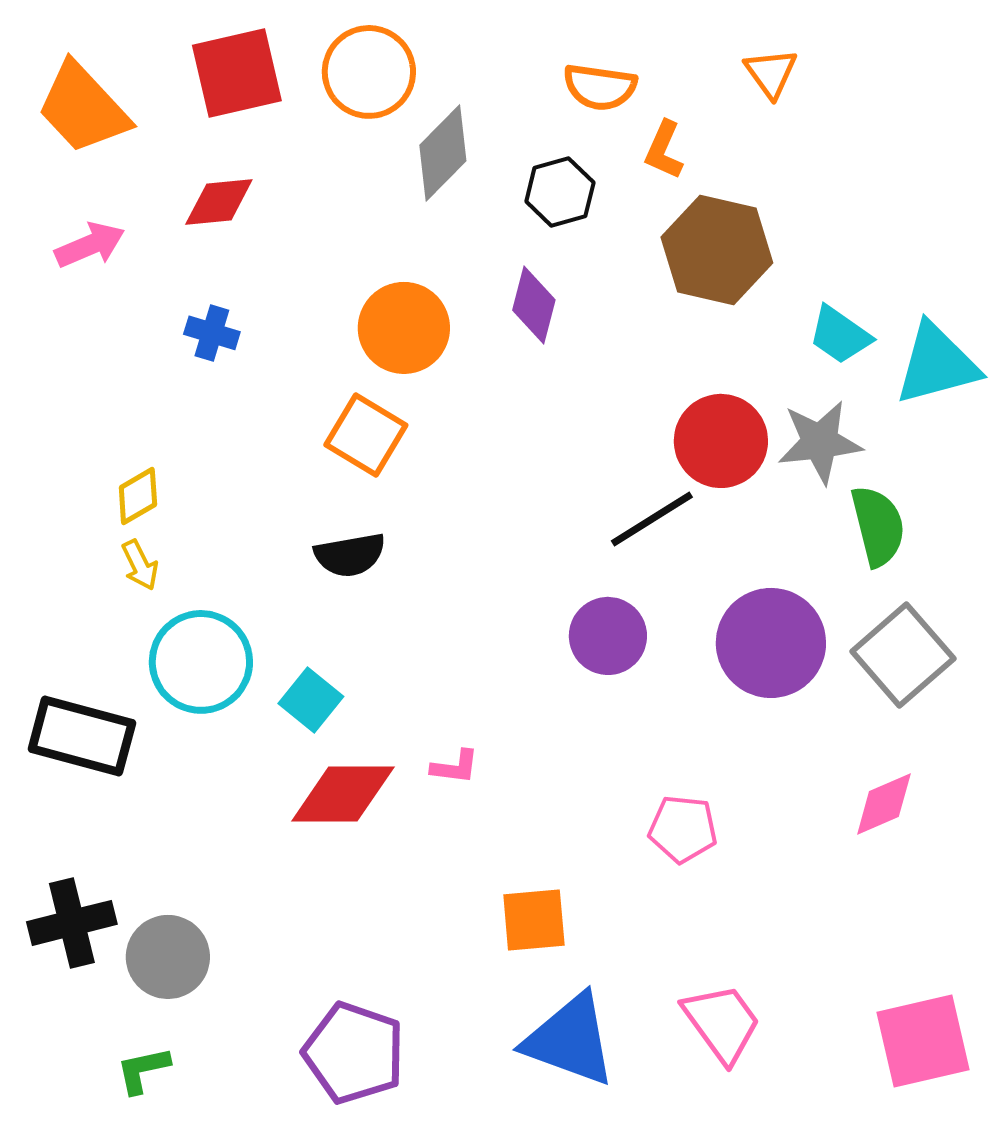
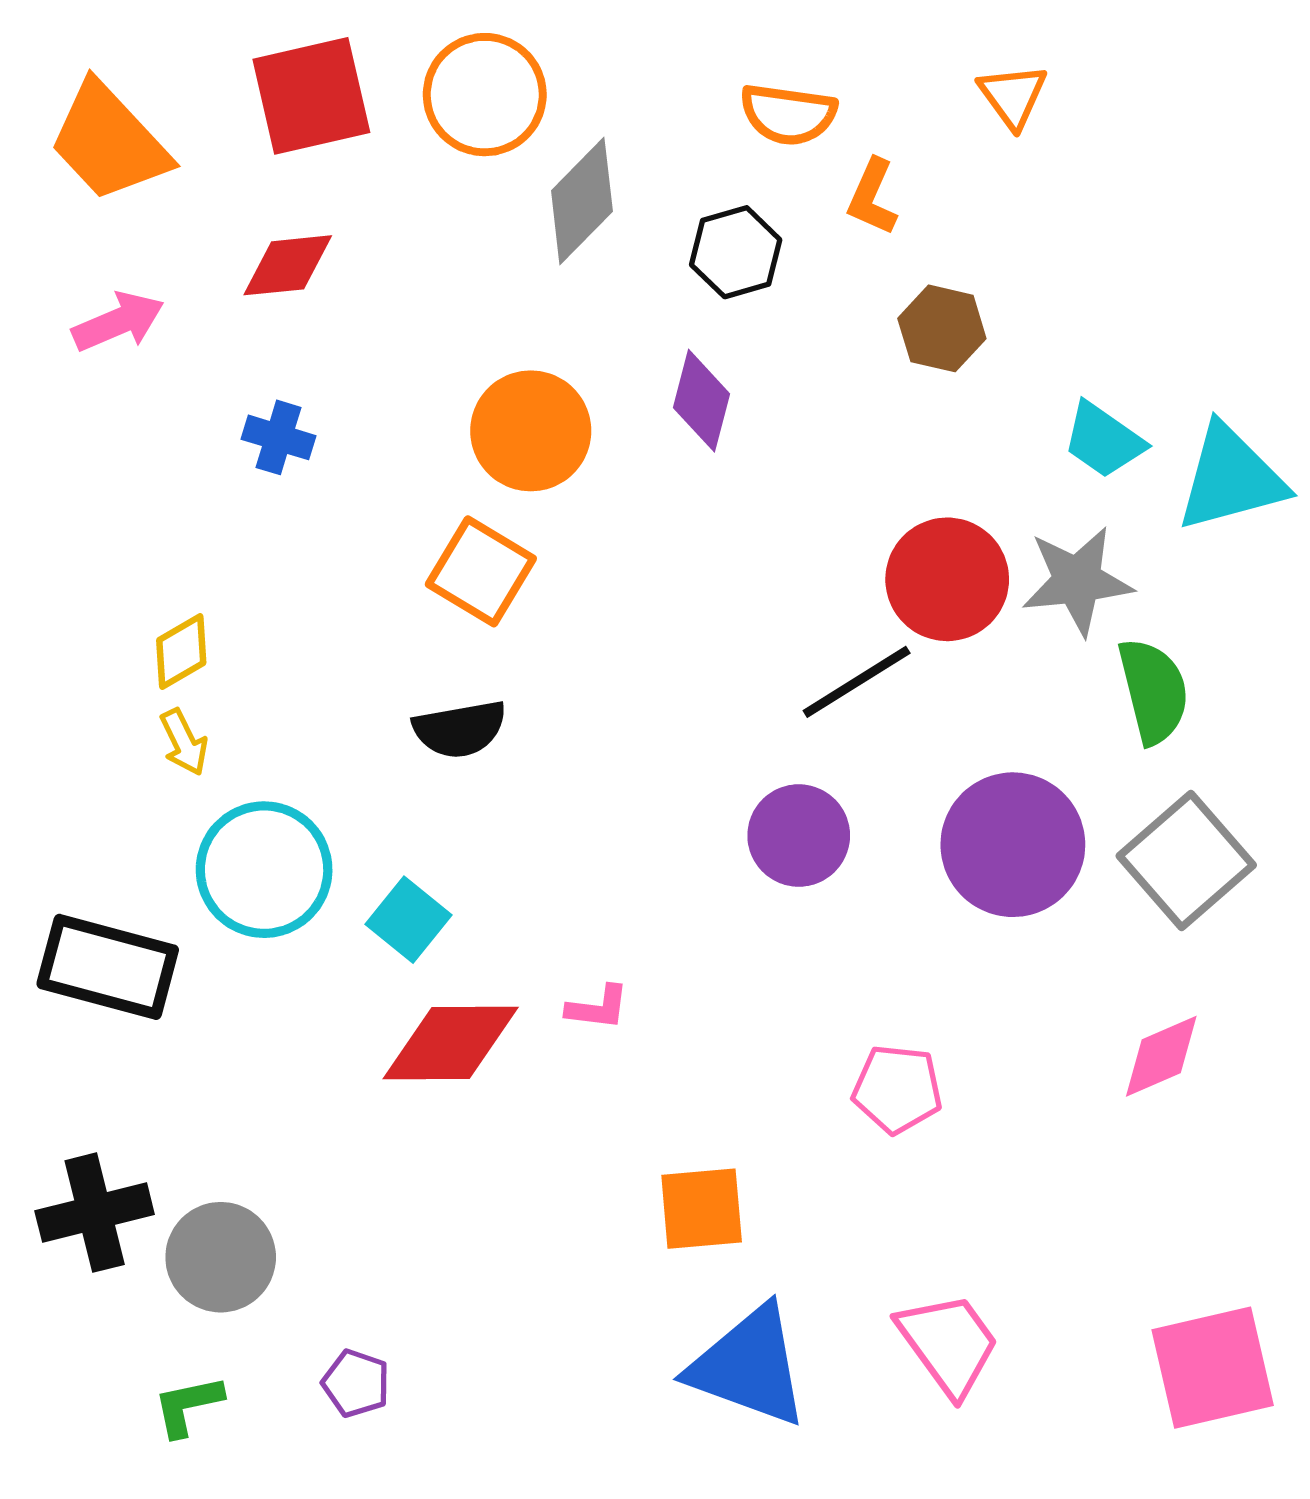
brown hexagon: (717, 250) -> (942, 328), size x0.6
purple pentagon: (354, 1053) -> (356, 1383), moved, size x0.5

